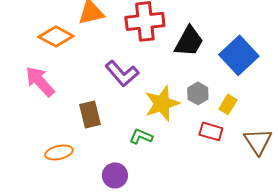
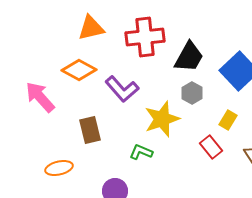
orange diamond: (56, 36) -> (79, 70), moved
gray hexagon: (198, 93) -> (192, 93), moved
red rectangle: (211, 131) -> (211, 147), turned 35

